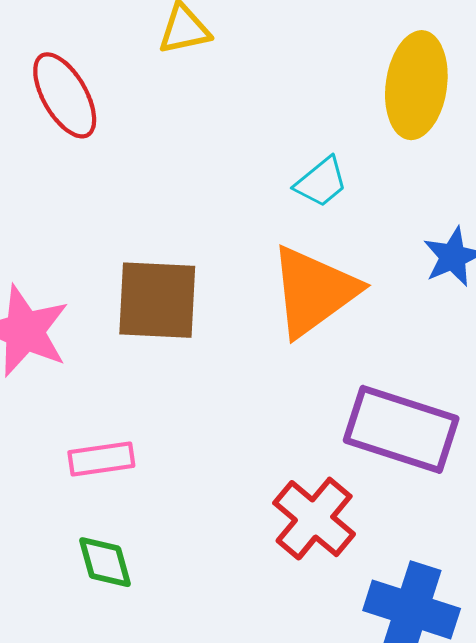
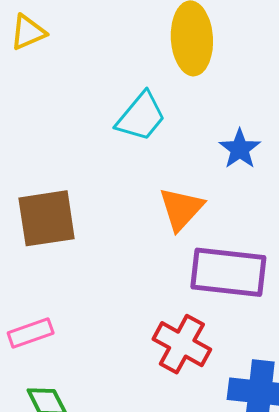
cyan trapezoid: (321, 182) -> (141, 117), size x1.4
orange triangle: (314, 291) -> (181, 209), moved, size x0.7

